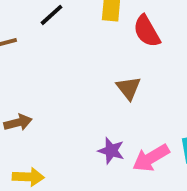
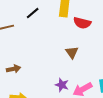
red semicircle: (147, 31) -> (82, 23), turned -48

